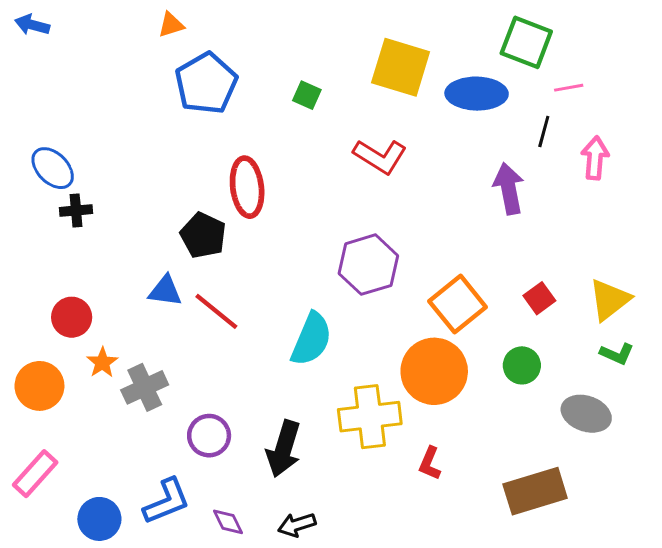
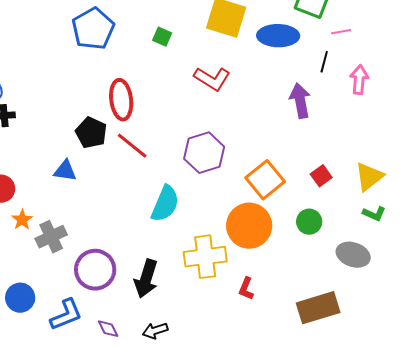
red line: (216, 311) -> (132, 146), moved
purple circle: (209, 436) -> (95, 270), size x1.4
blue circle: (99, 519) -> (20, 298), moved

